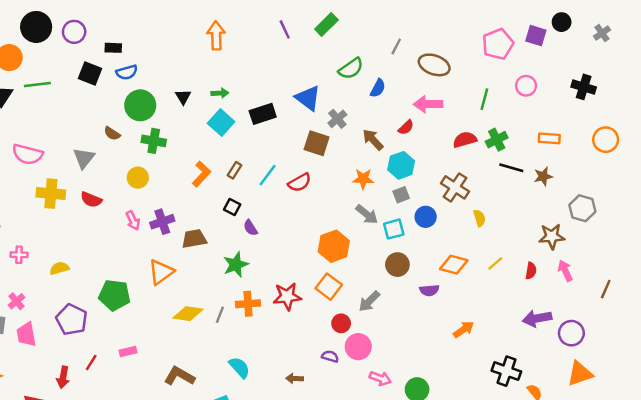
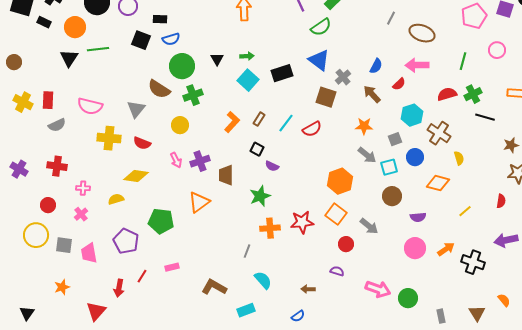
green semicircle: (351, 69) -> (321, 27), moved
blue semicircle: (378, 88) -> (376, 66), moved
brown semicircle: (112, 134) -> (159, 89), size x1.6
green cross: (154, 141) -> (193, 95), turned -30
cyan hexagon: (401, 165) -> (412, 115), moved
brown star: (543, 176) -> (511, 145), moved
purple semicircle: (250, 228) -> (272, 166), turned -32
brown trapezoid: (194, 239) -> (226, 175), turned -80
yellow line: (495, 263) -> (465, 211), moved
orange diamond: (454, 265) -> (438, 183), moved
pink cross: (17, 301) -> (81, 214), moved
gray arrow: (369, 301) -> (369, 226), turned -96
yellow diamond: (188, 314) -> (136, 176), moved
gray line: (220, 315) -> (247, 251), moved
pink circle: (358, 347) -> (415, 248), moved
black cross: (506, 371) -> (473, 262), moved
pink arrow: (380, 378) -> (378, 289), size x1.4

